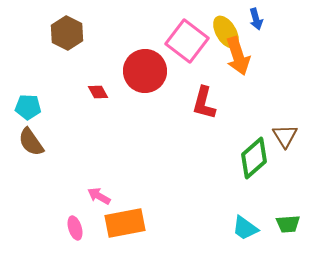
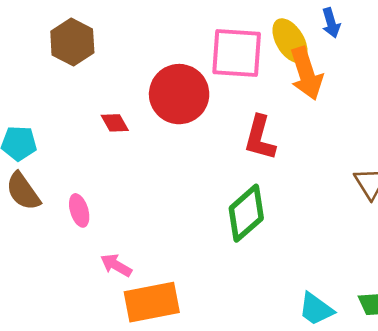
pink square: (187, 41) -> (237, 53), turned -33
green diamond: (254, 158) -> (246, 213), moved
pink ellipse: (75, 228) -> (79, 210), moved

